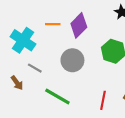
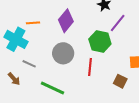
orange line: (53, 24) -> (33, 23), moved
red line: (103, 100) -> (90, 67), moved

